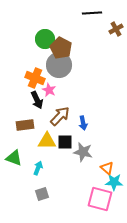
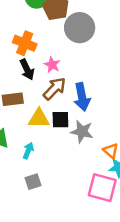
gray circle: (59, 65) -> (80, 28), moved
pink star: (49, 90) -> (52, 65), moved
blue arrow: (83, 123) -> (82, 97), size x1.6

